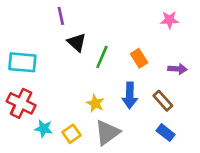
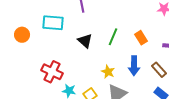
black triangle: (77, 42) -> (85, 41), moved
cyan rectangle: (22, 62) -> (53, 23), moved

